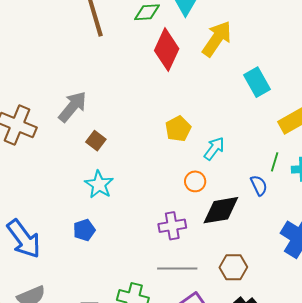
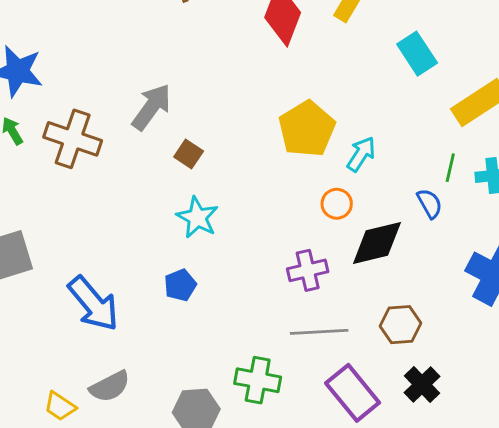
yellow pentagon: (178, 129) -> (307, 129), size x1.5

